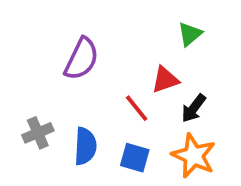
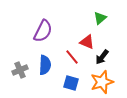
red triangle: (165, 80) -> (87, 42), turned 42
blue semicircle: (85, 146) -> (45, 65), moved
orange star: (194, 156) -> (102, 82), turned 30

